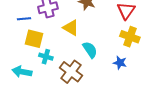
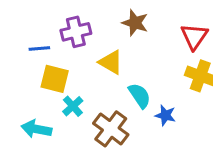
cyan cross: (46, 57) -> (73, 106), turned 32
blue star: (120, 63) -> (165, 115), moved

